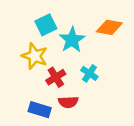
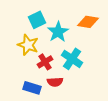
cyan cross: (89, 73) -> (72, 59), size x1.5

